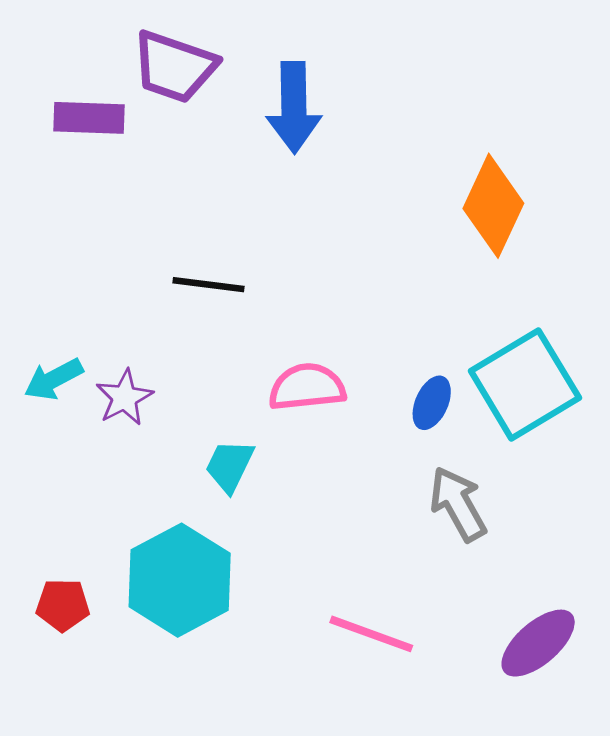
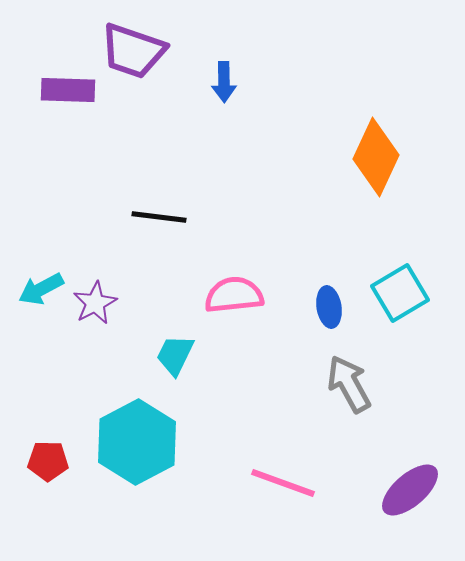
blue arrow: (294, 107) -> (224, 82), size x0.6
cyan square: (525, 384) -> (400, 293), size x0.7
blue ellipse: (432, 403) -> (329, 307), turned -33

